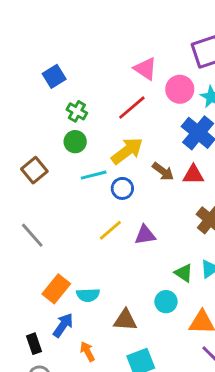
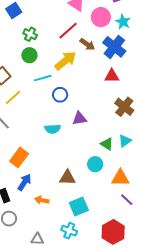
brown arrow: (163, 172) -> (87, 44), moved
blue circle: (122, 188) -> (60, 95), moved
yellow line: (110, 230) -> (13, 97), moved
cyan semicircle: (88, 295) -> (53, 129), moved
orange arrow: (87, 351) -> (42, 200), turned -48

